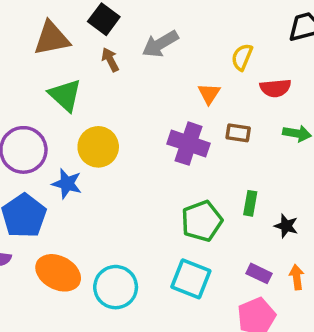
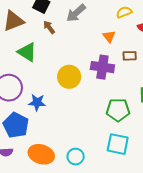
yellow semicircle: (242, 57) -> (124, 12), turned 56
yellow circle: (98, 147) -> (69, 77), moved
green pentagon: (202, 221) -> (118, 110), turned 30
cyan circle: (116, 287) -> (76, 157), size x0.7

